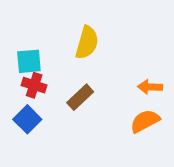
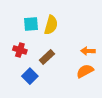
cyan square: (29, 61) -> (31, 24), moved
blue square: (27, 119) -> (30, 76), moved

